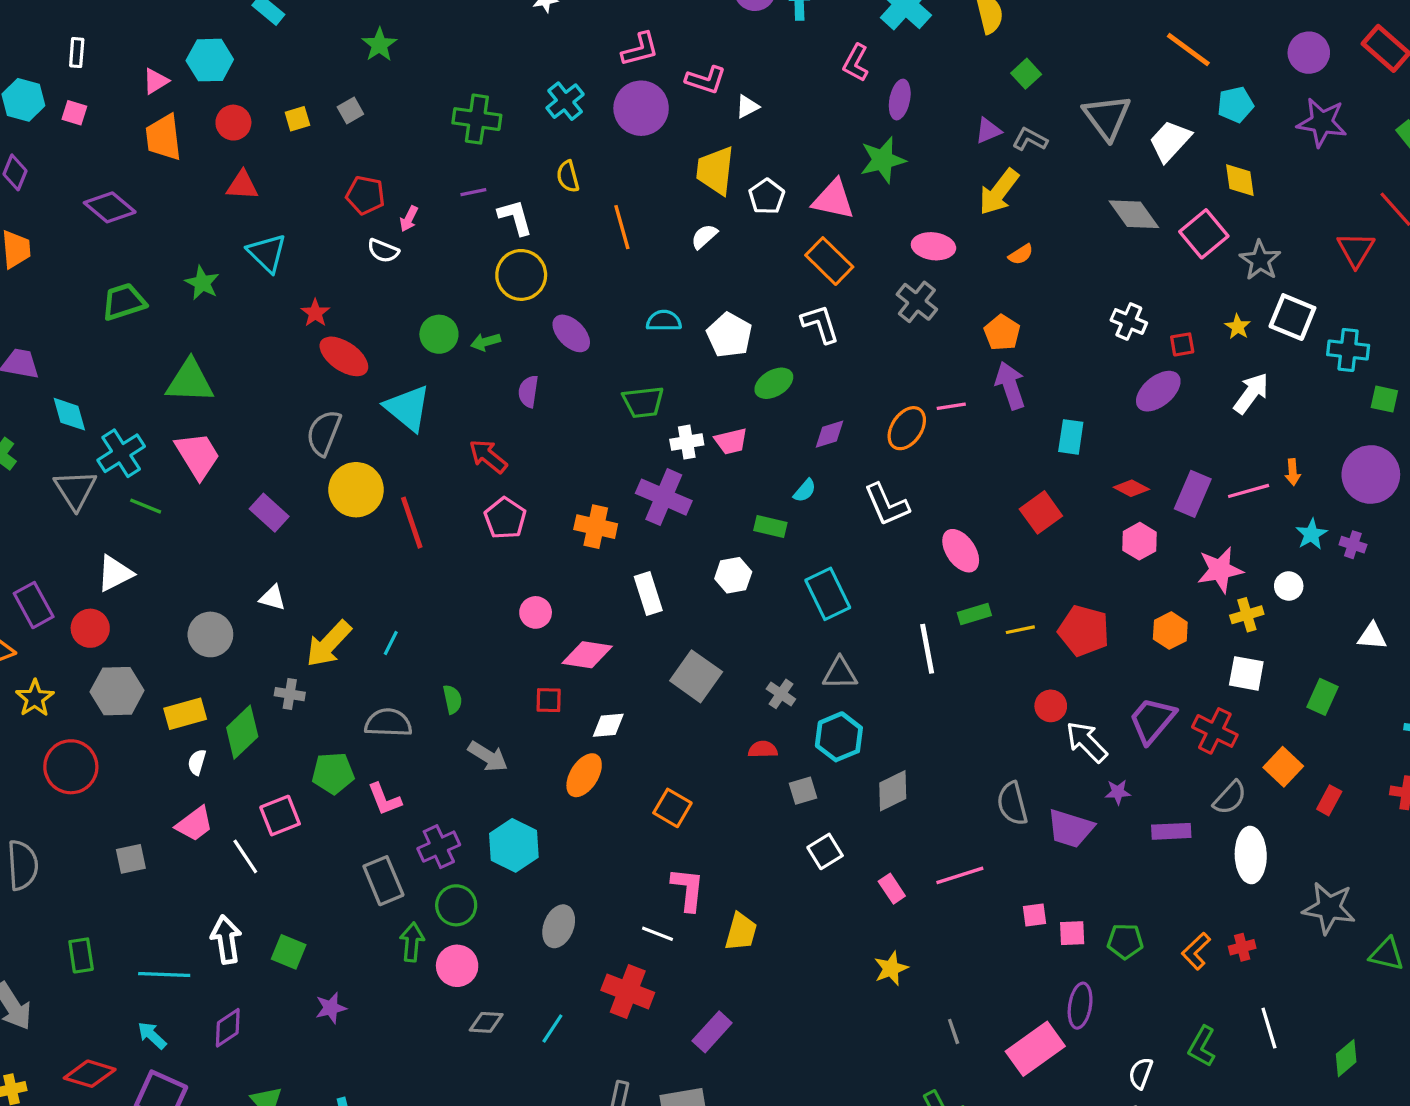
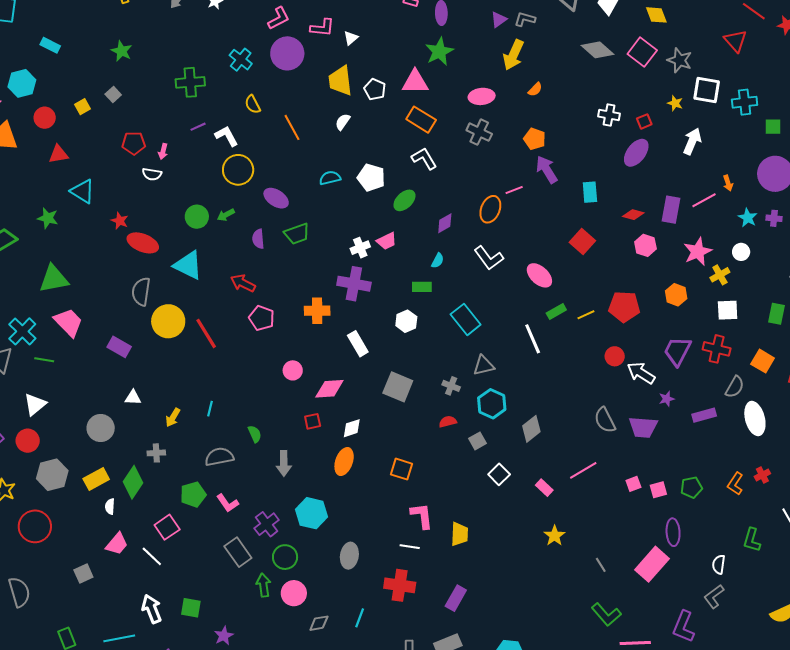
green trapezoid: (643, 402) -> (297, 234), moved
yellow arrow: (329, 644) -> (173, 417), size x0.6
gray arrow: (488, 757) -> (284, 463), turned 70

